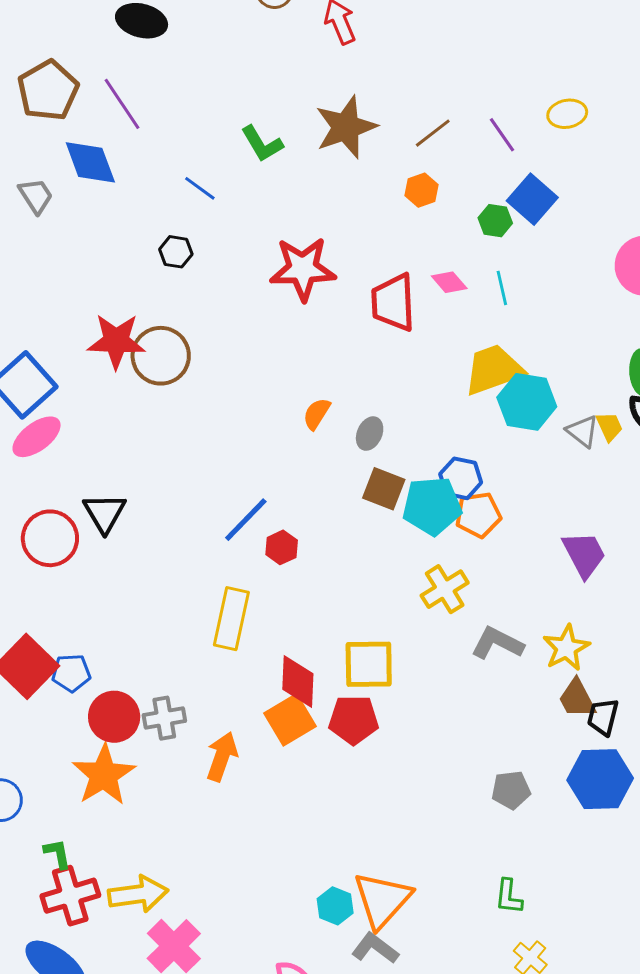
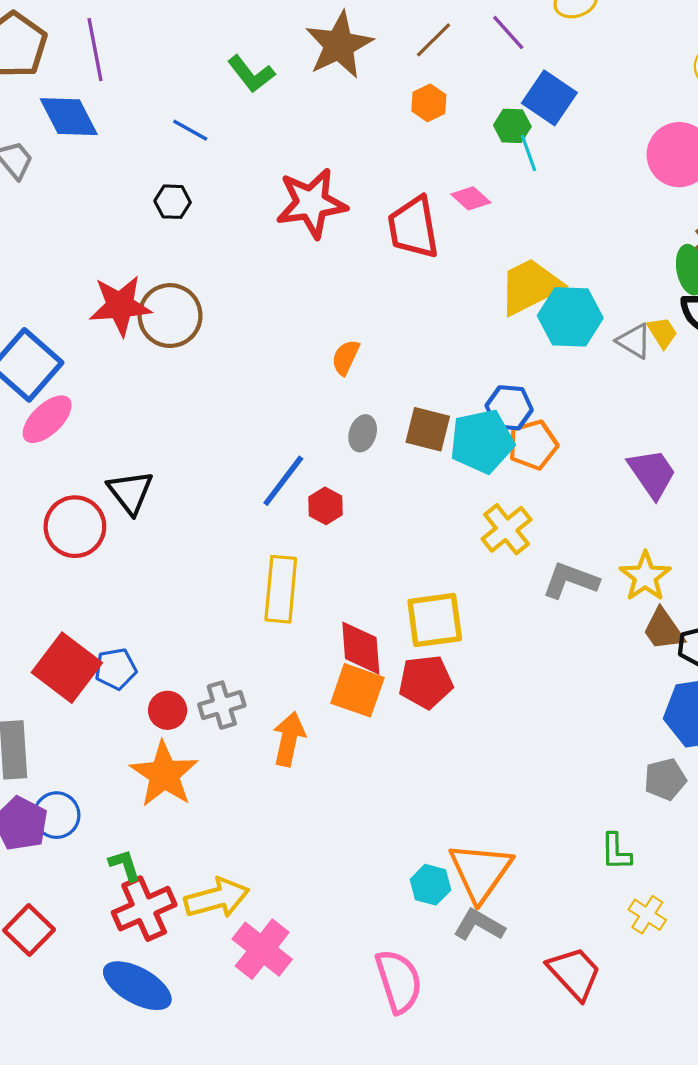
purple line: (122, 104) -> (95, 50), turned 30
cyan line: (502, 288) -> (528, 153), moved
gray ellipse: (370, 434) -> (363, 433), moved
red circle: (114, 717) -> (168, 710), size x0.7
orange square: (290, 720) -> (357, 690), turned -33
gray pentagon: (511, 790) -> (665, 779), moved

